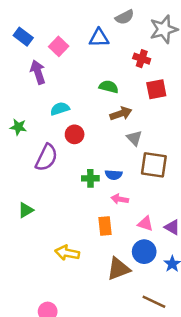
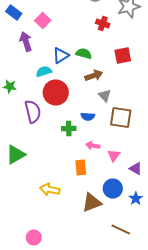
blue triangle: (99, 38) -> (61, 56), moved, turned -30
red cross: (142, 59) -> (103, 24), moved
red circle: (75, 134) -> (56, 92), size x1.6
purple semicircle: (46, 158) -> (33, 112), turned -40
blue semicircle: (114, 175) -> (88, 116), moved
green triangle: (26, 210) -> (16, 154), size x1.5
pink triangle: (145, 224) -> (114, 156), moved, turned 48

